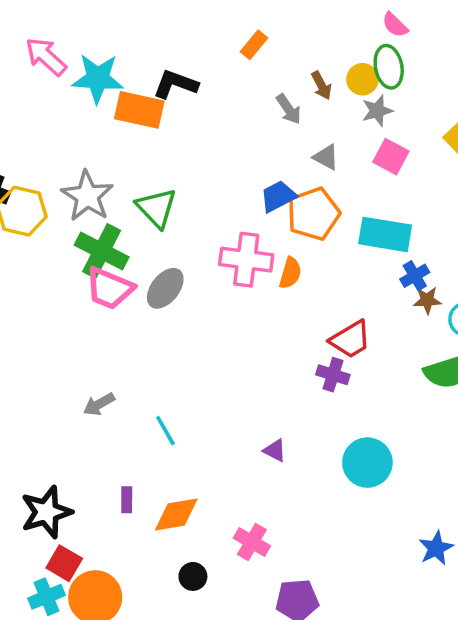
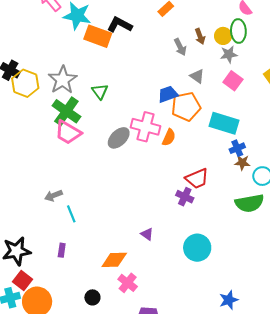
green triangle: (156, 208) -> (100, 91), size x0.7
gray ellipse: (165, 288) -> (119, 138), moved
cyan line: (165, 431) -> (71, 214), moved
orange diamond: (176, 515) -> (114, 260), moved

